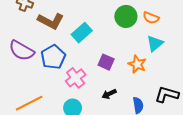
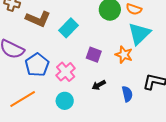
cyan triangle: (155, 43) -> (139, 34), size x1.4
blue pentagon: (53, 57) -> (37, 65), moved

